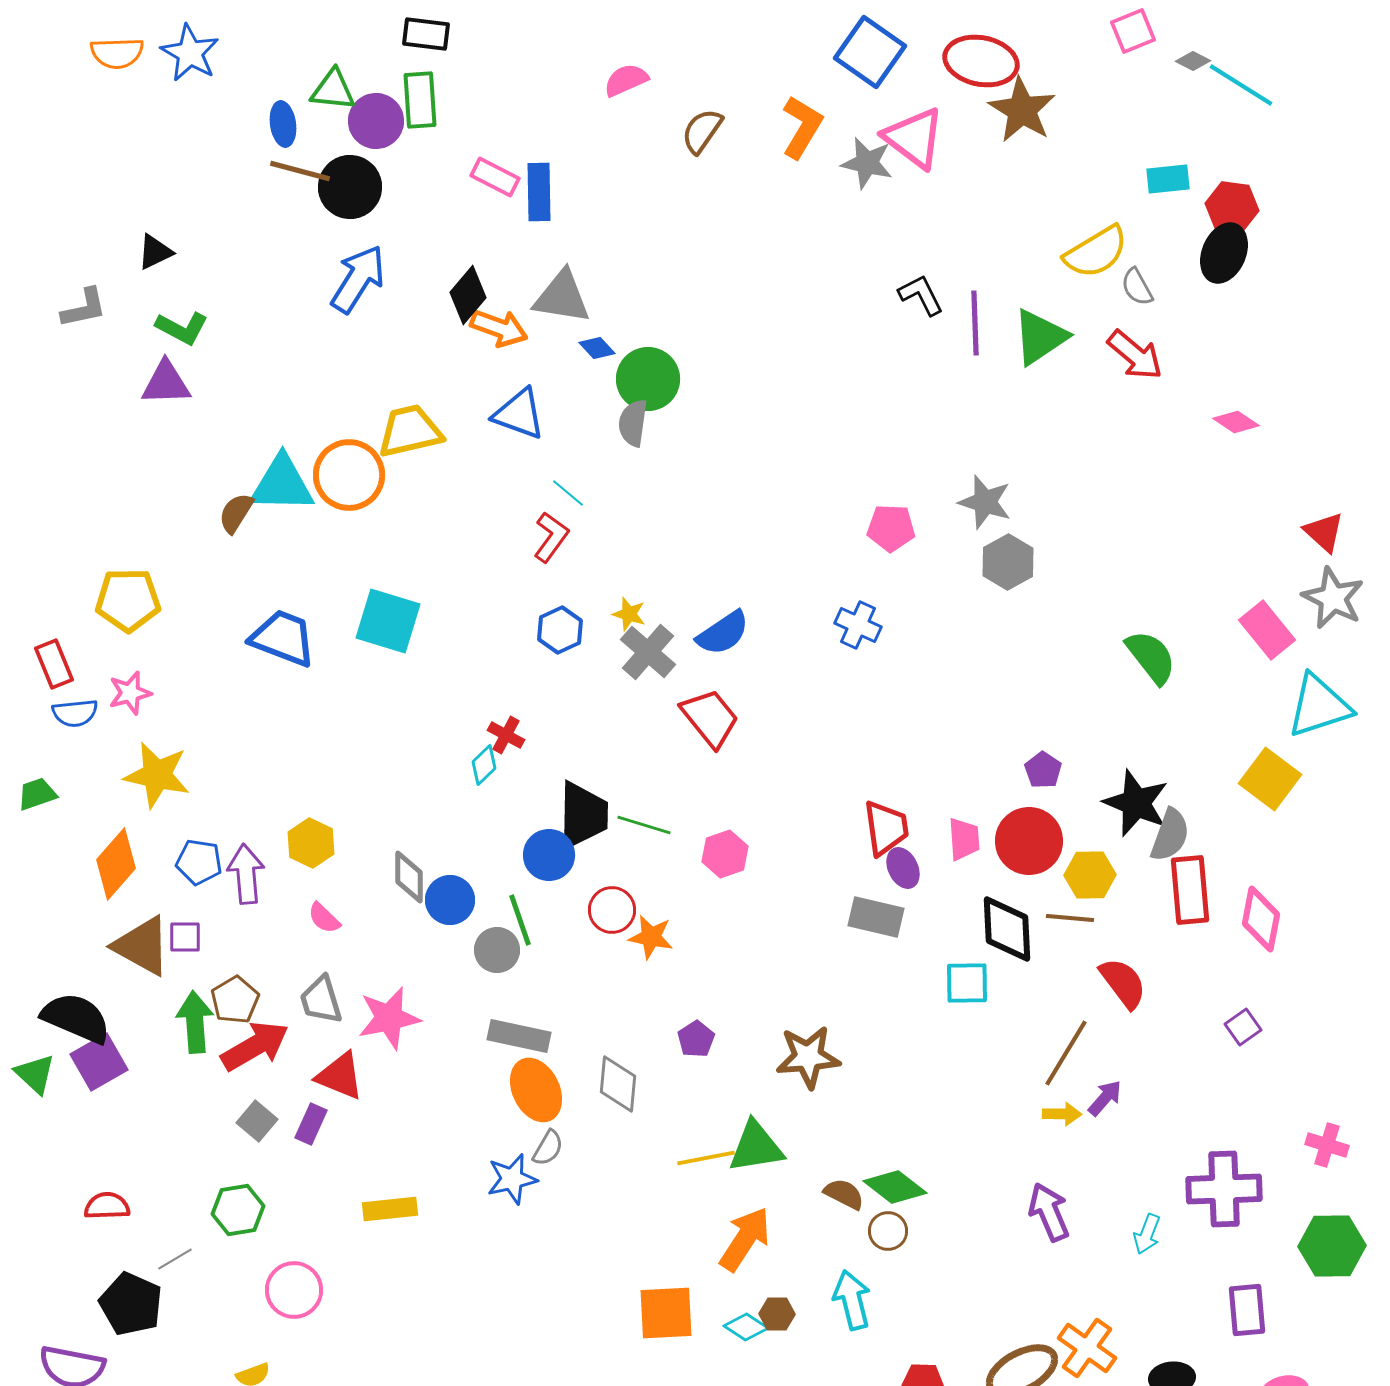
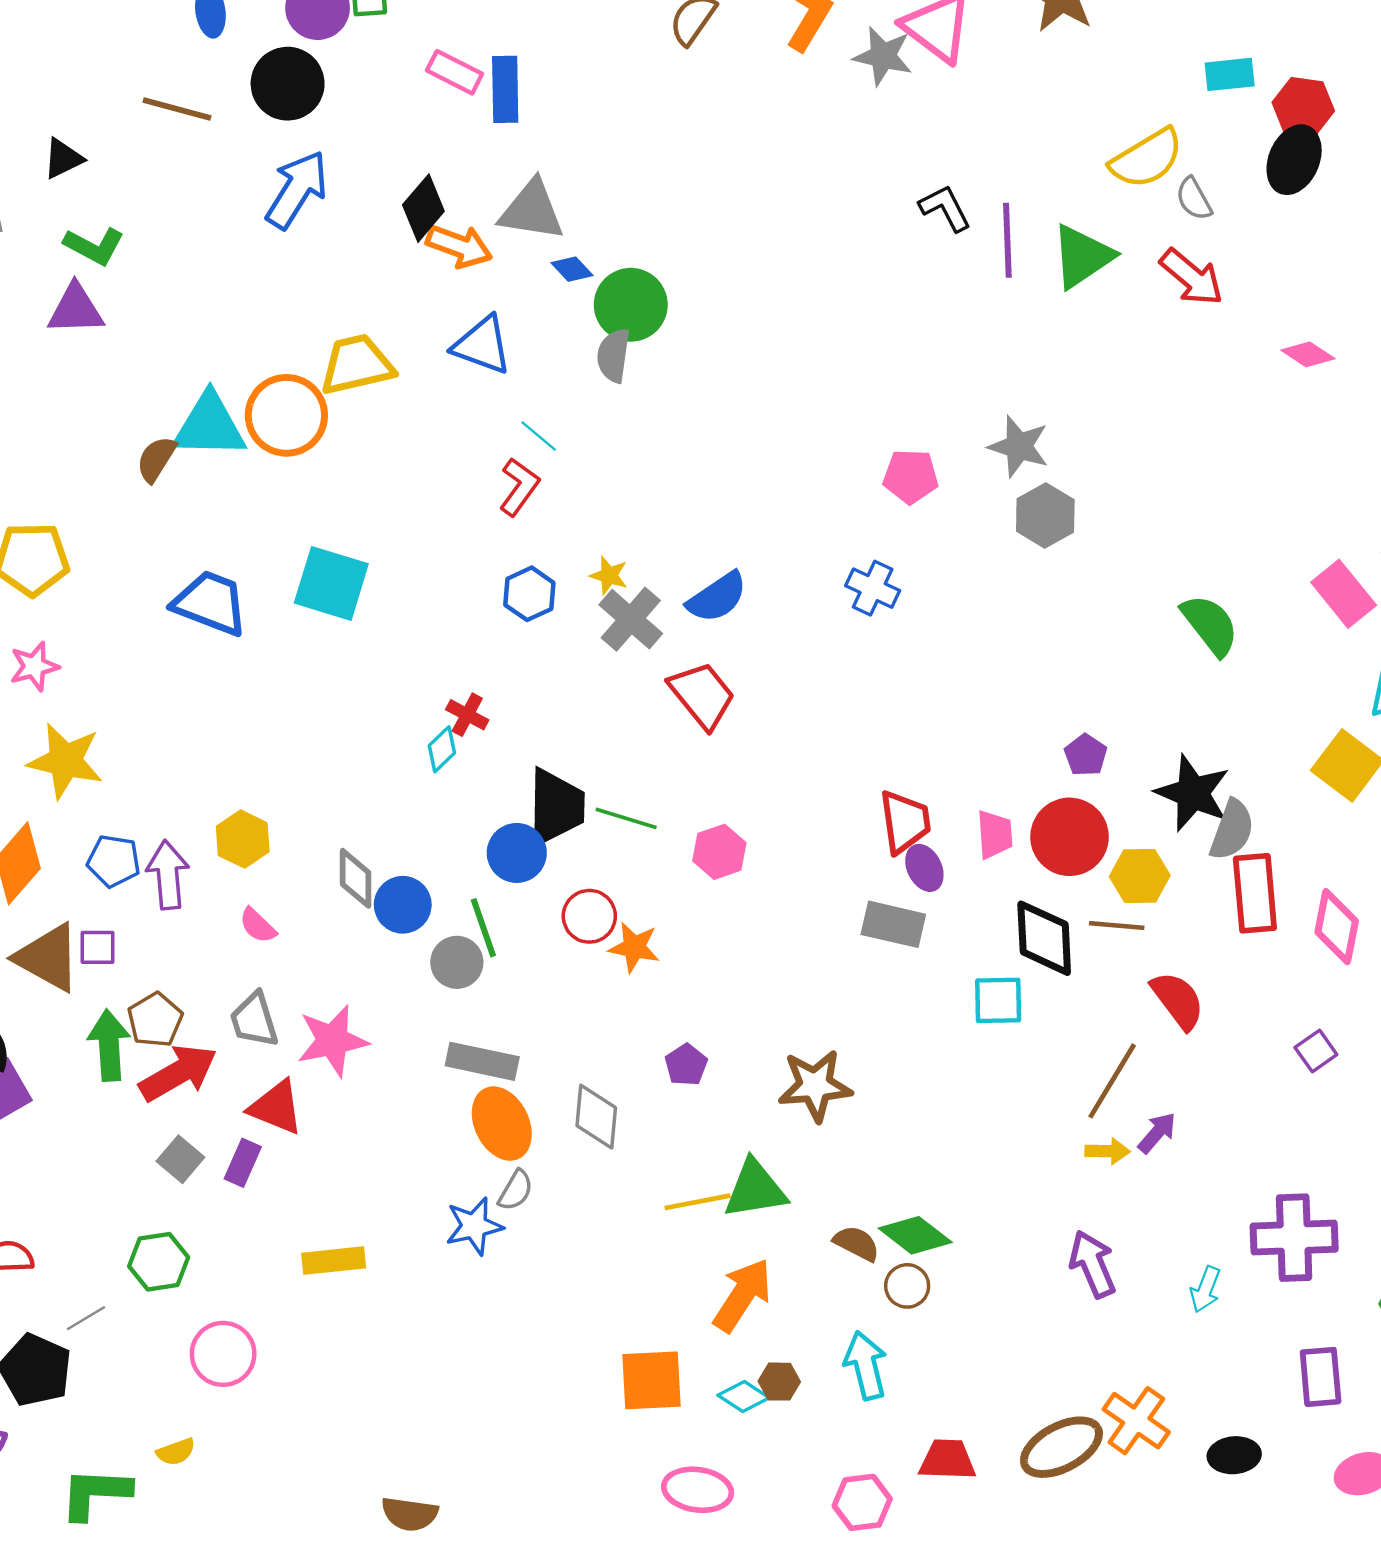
brown line: (300, 171) -> (177, 109), moved

